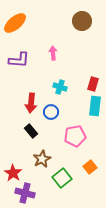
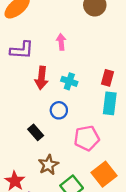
red arrow: (31, 103) -> (41, 78), moved
orange square: (90, 167) -> (104, 174), size x1.5

